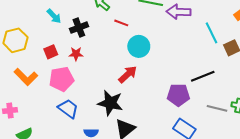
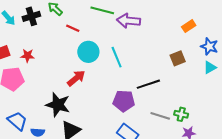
black cross: (79, 28) -> (31, 16), moved
cyan line: (212, 33) -> (117, 57), moved
blue trapezoid: (68, 109) -> (17, 121), moved

